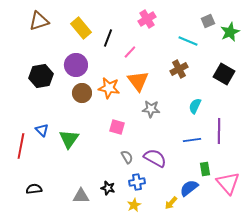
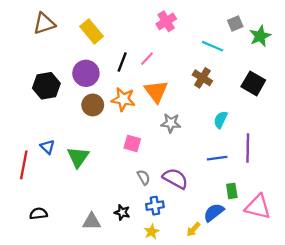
black line: (108, 38) -> (122, 62), moved
brown cross: (179, 69) -> (202, 78), turned -30
pink triangle: (228, 183) -> (258, 207), turned -35

